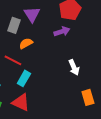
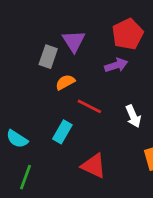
red line: (13, 60) -> (89, 106), moved
red triangle: (21, 102) -> (94, 166), moved

